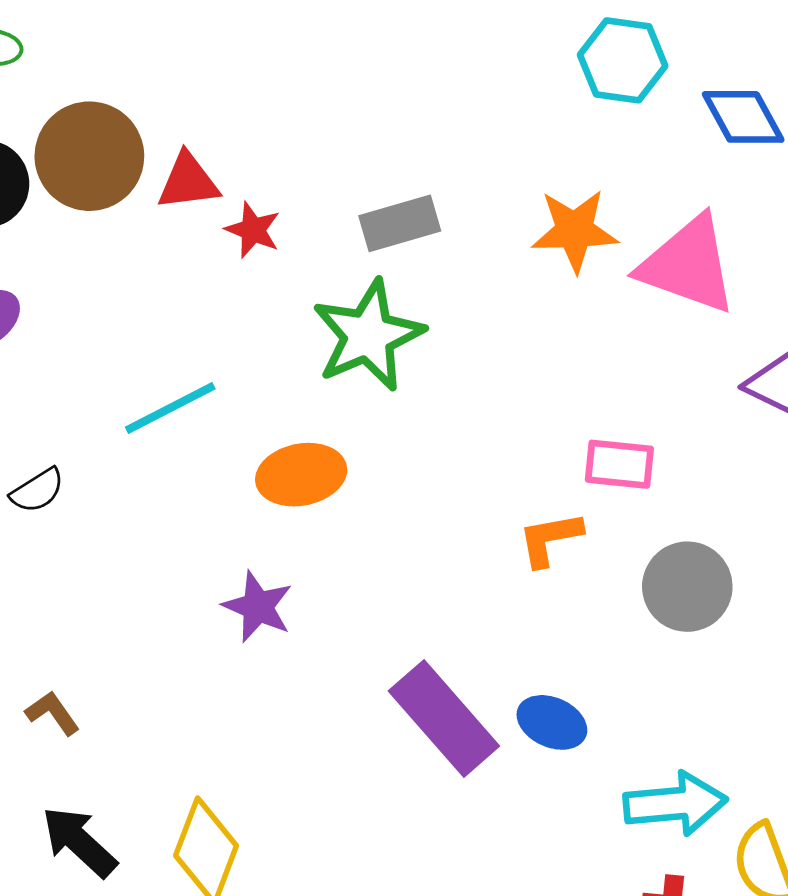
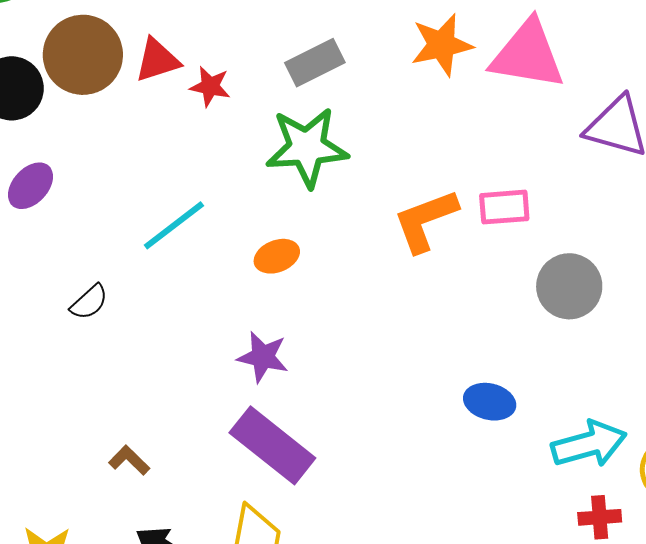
green star: (368, 335) -> (307, 147), turned 30
orange ellipse: (301, 475) -> (277, 256), size x0.7
orange L-shape: (550, 539) -> (425, 221), moved, size x1.4
purple rectangle: (444, 719) -> (272, 445), moved

